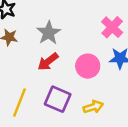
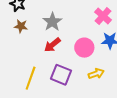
yellow arrow: (93, 107) -> (96, 74), moved

